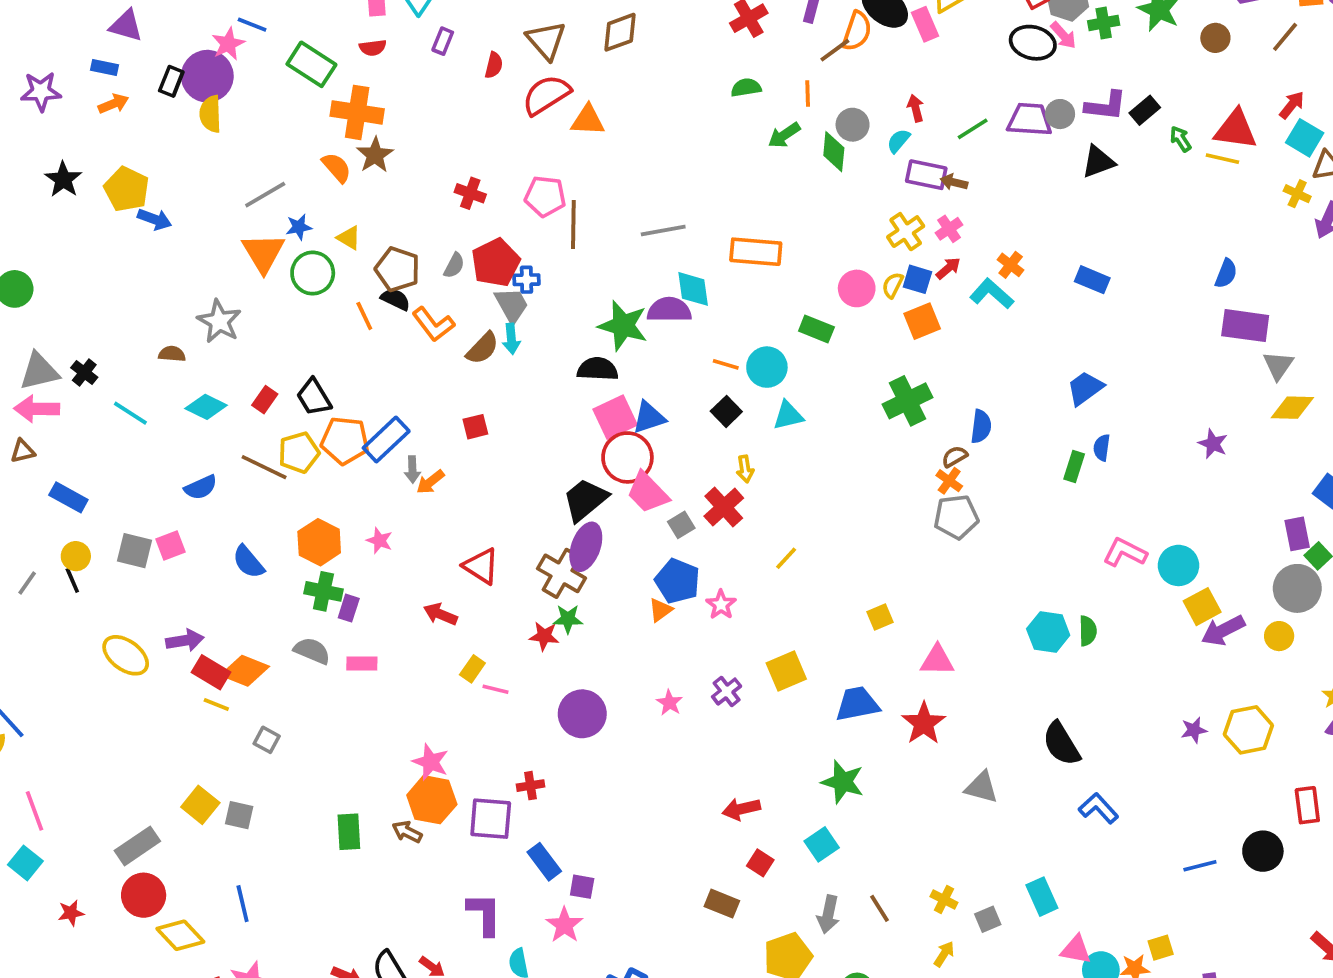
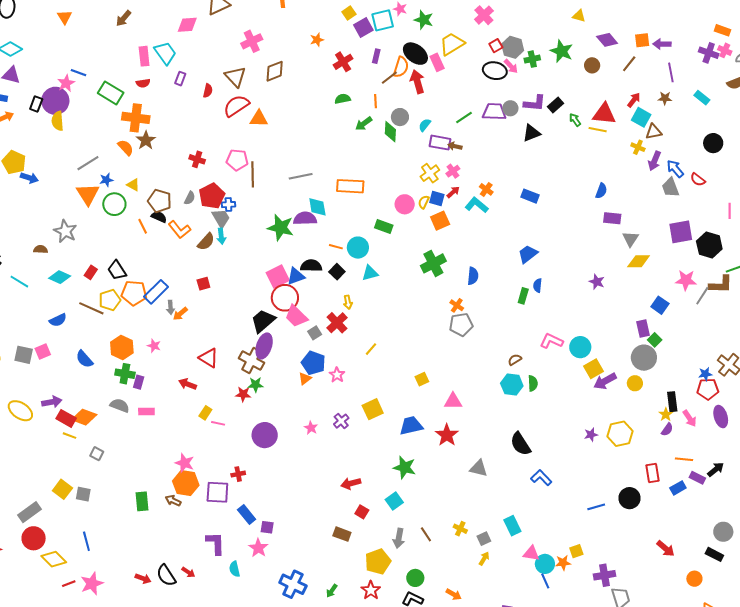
red arrow: (916, 108) -> (417, 82), moved, size x1.6
purple rectangle: (1245, 326) -> (612, 218), size x0.7
black semicircle: (598, 369) -> (311, 266), moved
brown semicircle: (955, 457) -> (515, 360), moved
yellow arrow: (944, 954) -> (484, 559), moved

